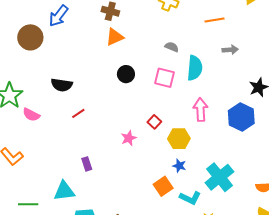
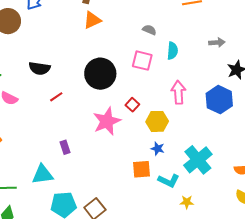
gray arrow: (230, 50) -> (217, 43), moved
cyan semicircle: (195, 68) -> (172, 51), size x0.7
black circle: (126, 74) -> (100, 74), moved, size x1.8
pink star: (129, 138) -> (107, 121), size x1.8
orange square: (163, 186) -> (141, 169), turned 30

